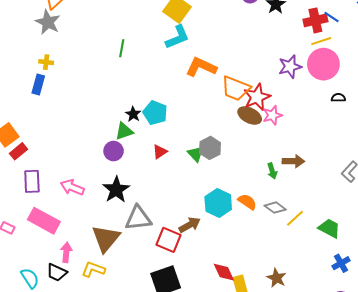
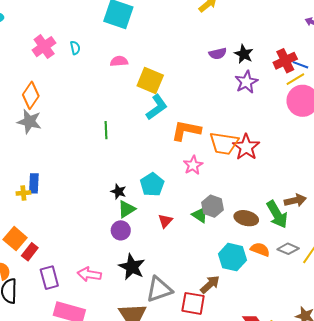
blue line: (331, 17) -> (300, 65), moved
yellow cross: (46, 62) -> (23, 193), moved
purple star: (290, 67) -> (246, 82), moved
cyan pentagon: (155, 113) -> (152, 185), turned 30
black star: (133, 114) -> (118, 191), moved
brown ellipse: (250, 115) -> (246, 218), moved
pink star: (272, 115) -> (193, 165), moved
green arrow: (272, 171) -> (277, 214), size x1.8

